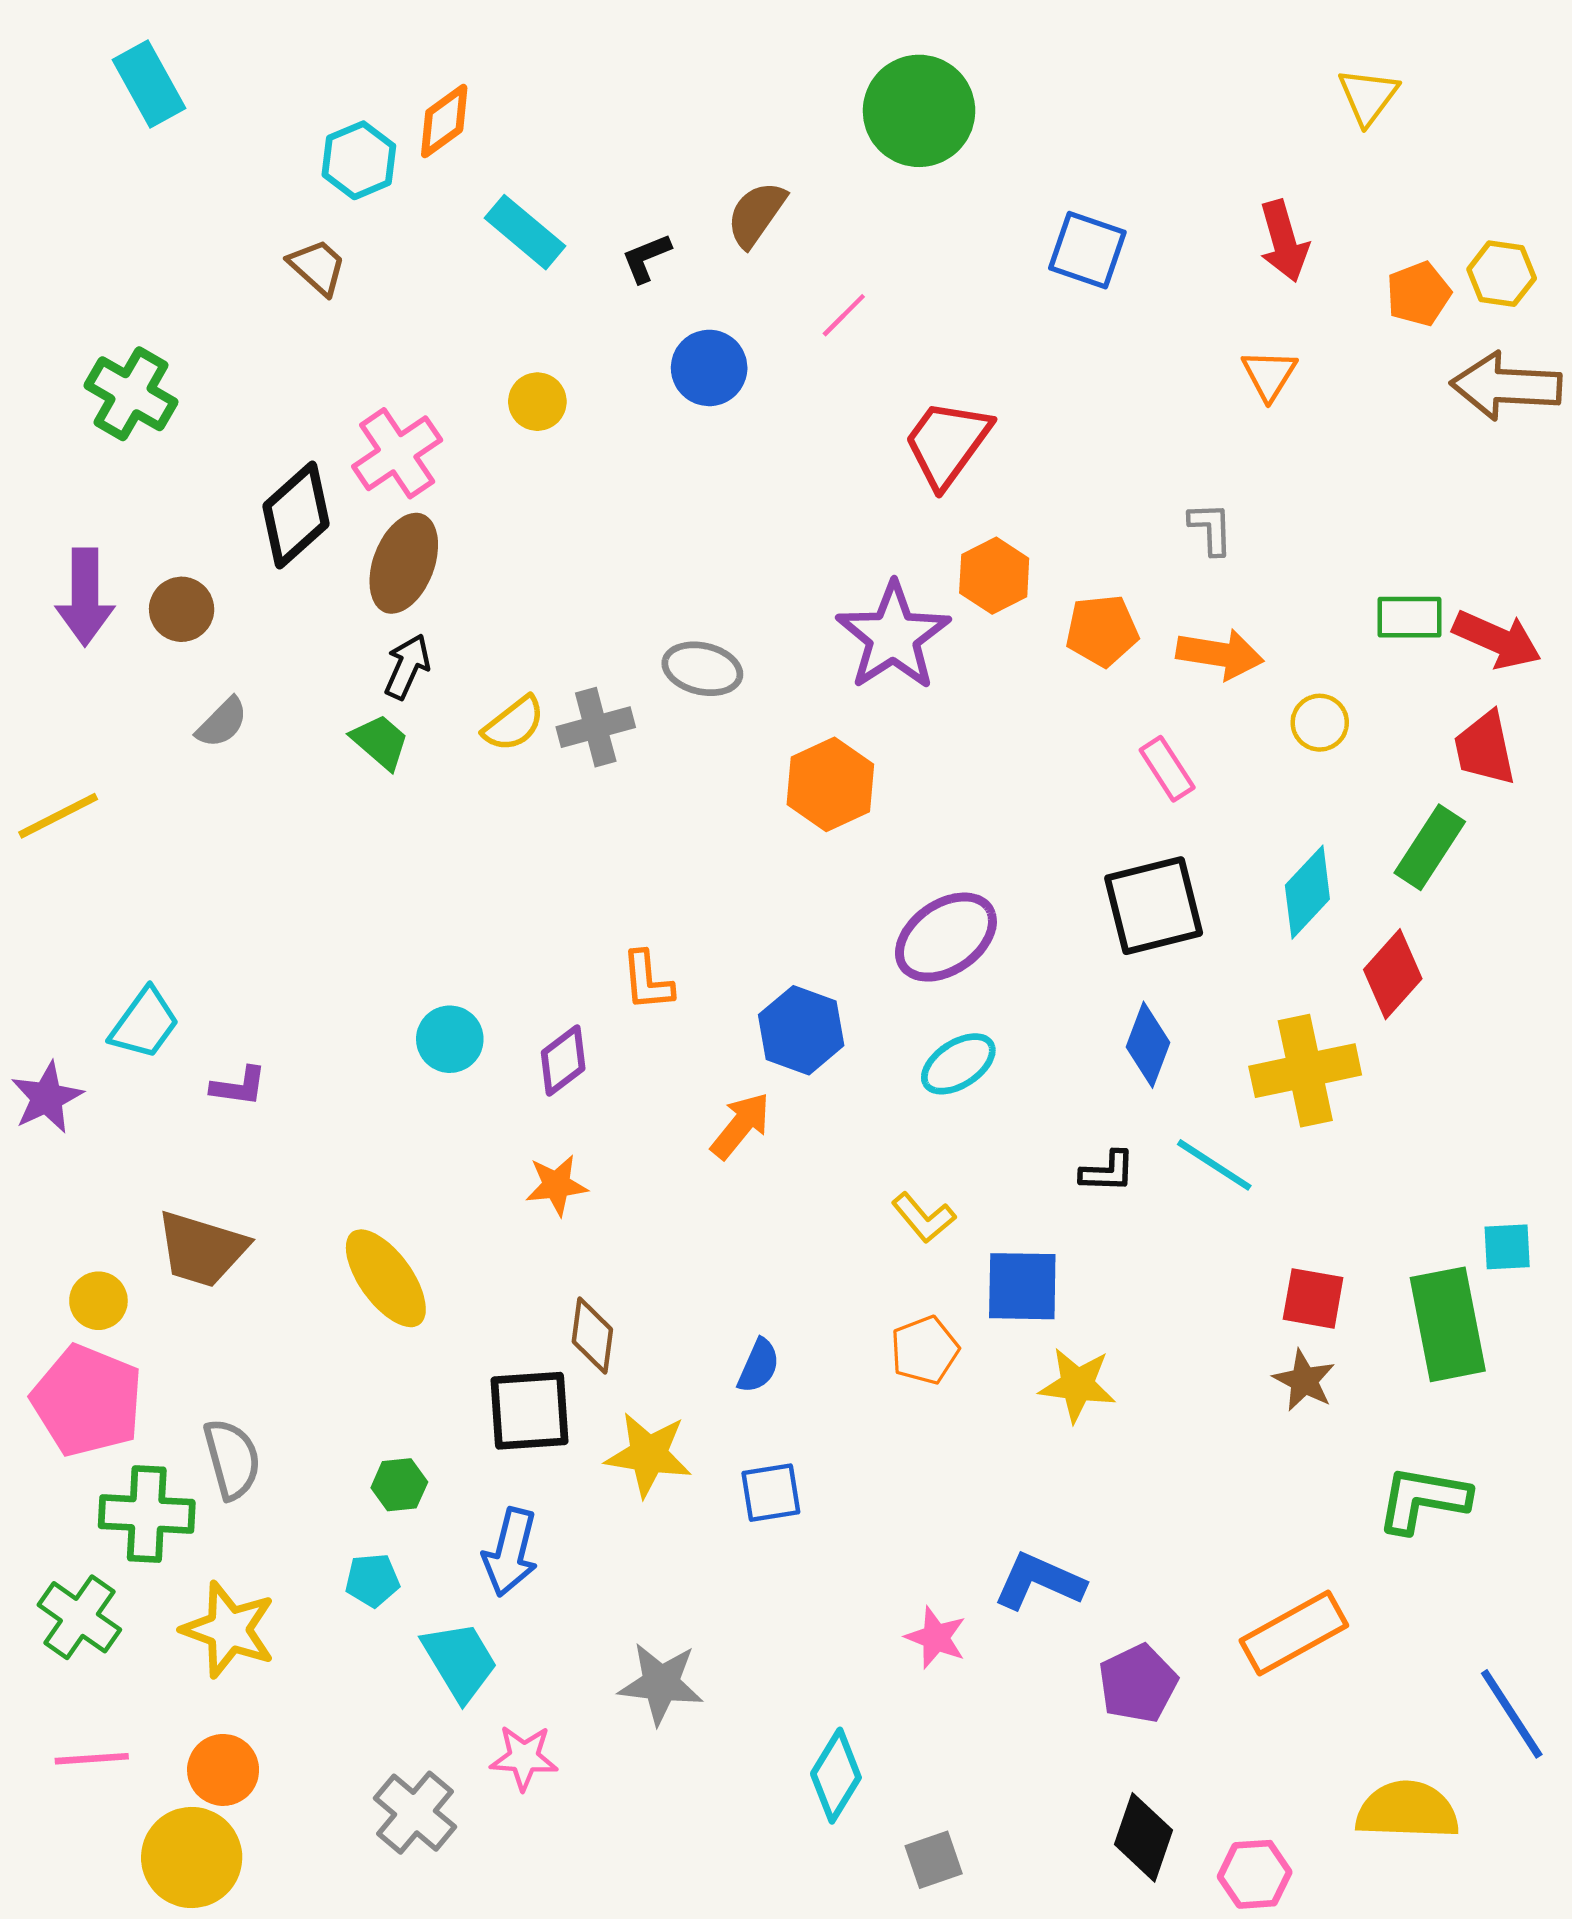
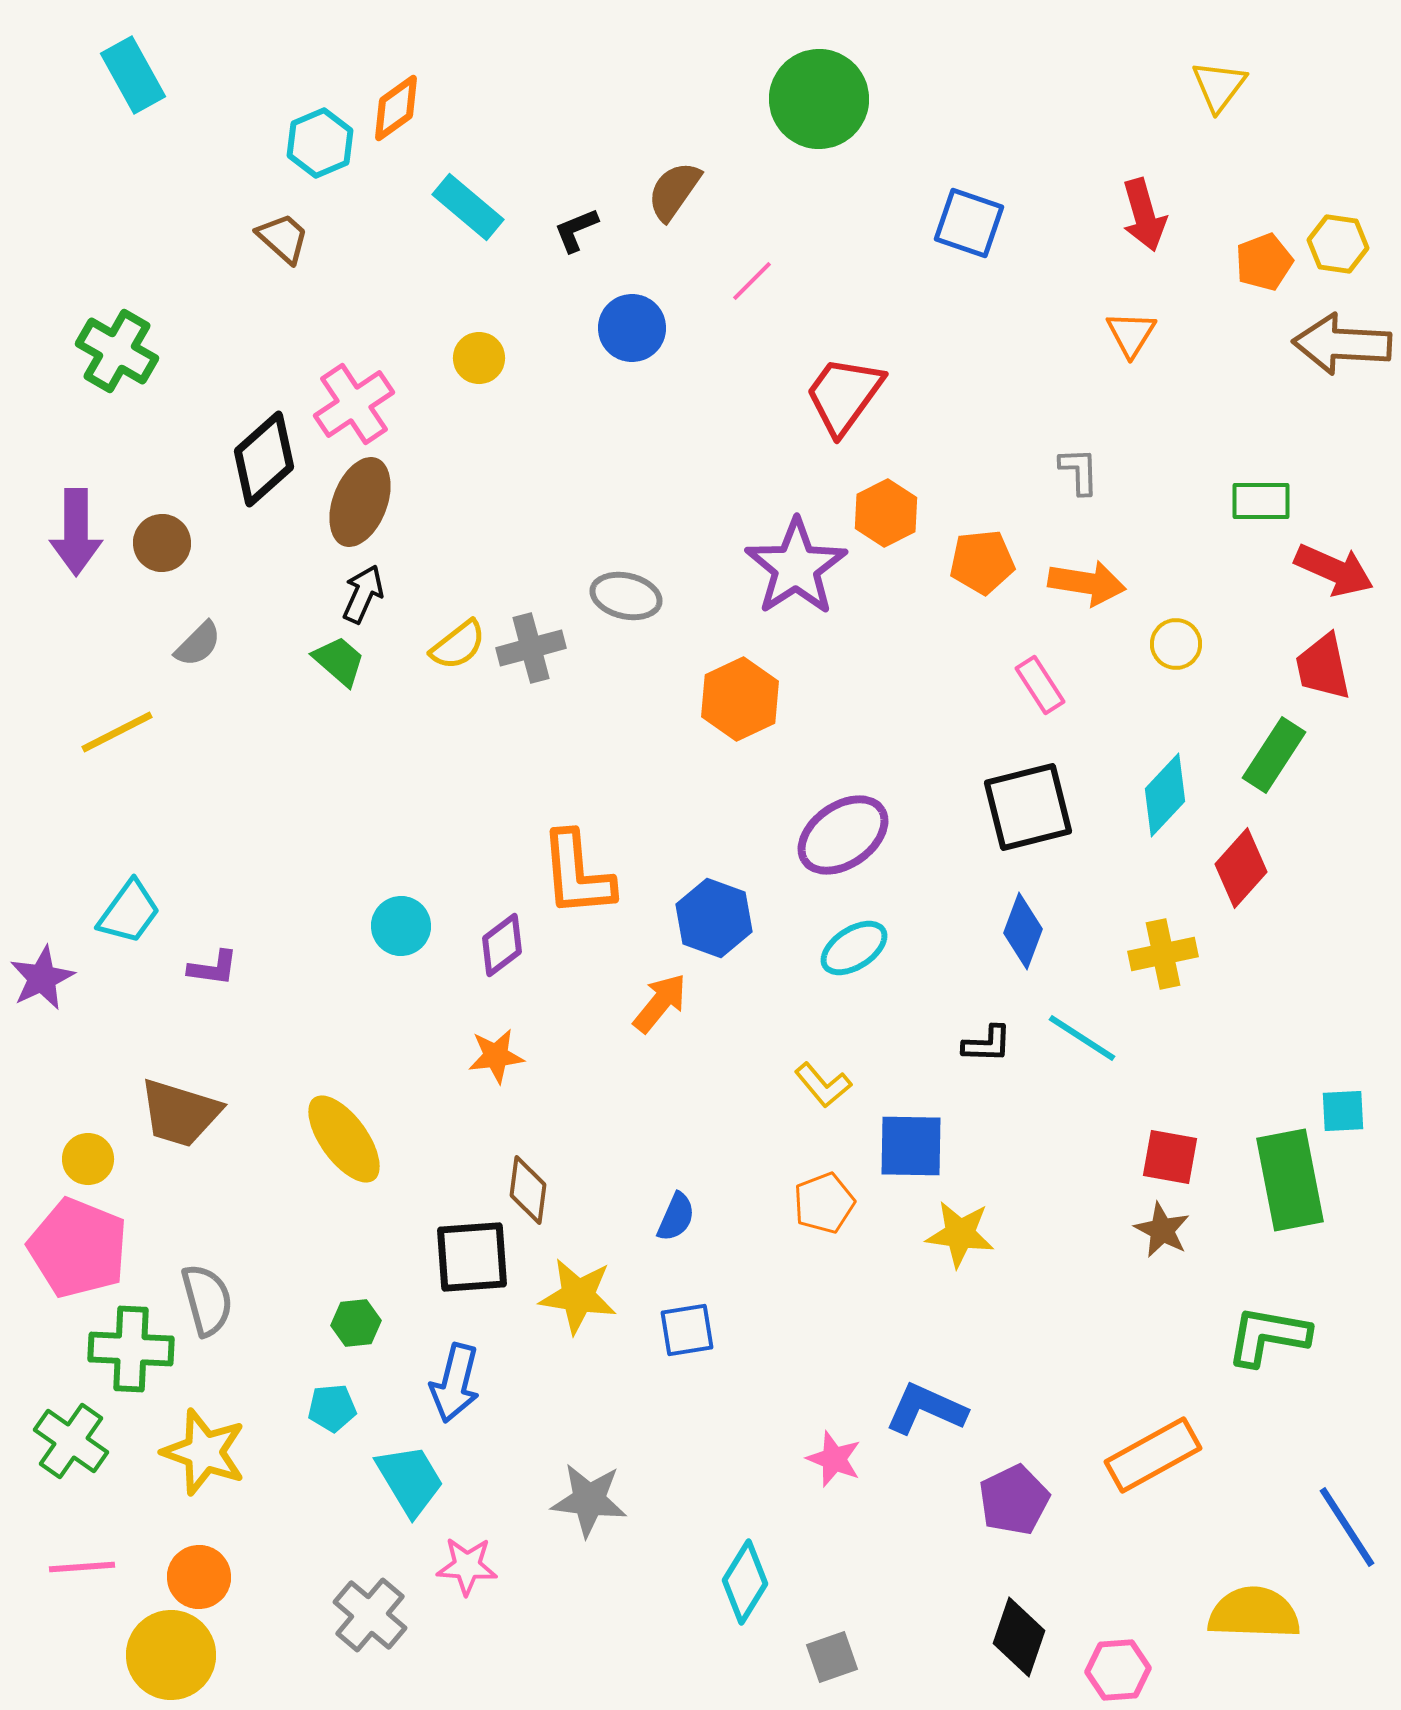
green rectangle: (1410, 617) -> (1261, 501), moved
yellow line: (58, 816) -> (117, 732), moved
orange L-shape: (647, 981) -> (577, 874), size x1.6
yellow cross: (1305, 1071) -> (1163, 954), size x0.7

